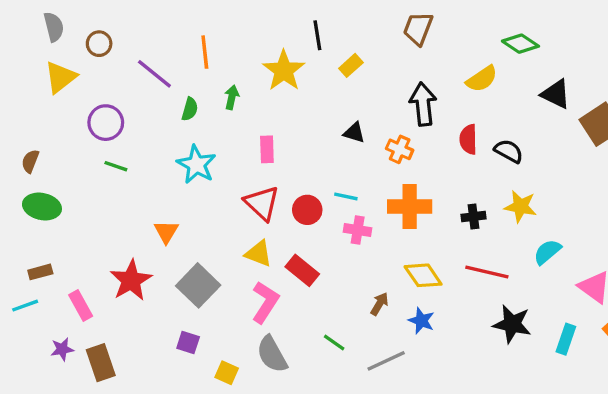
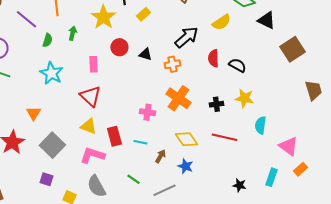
black triangle: (556, 94) -> (266, 20), moved
black arrow: (423, 104) -> (186, 37), turned 55
orange cross: (400, 149) -> (172, 64), turned -35
cyan line: (346, 196) -> (140, 142), moved
orange cross: (410, 207) -> (178, 98), turned 35
red circle: (307, 210) -> (119, 47), moved
cyan semicircle: (547, 252) -> (260, 125), turned -42
red rectangle: (302, 270) -> (114, 136), turned 36
pink L-shape: (265, 302) -> (92, 155), turned -105
black star: (512, 324) -> (239, 185), moved, size x0.6

